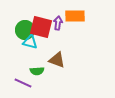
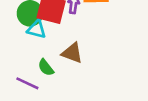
green semicircle: (37, 71) -> (46, 67), turned 56

